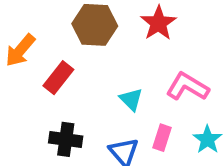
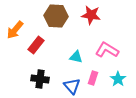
red star: (158, 23) -> (91, 15), turned -30
cyan triangle: (131, 99) -> (76, 57), turned -32

